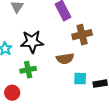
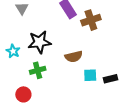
brown cross: (82, 35) -> (91, 20), moved

